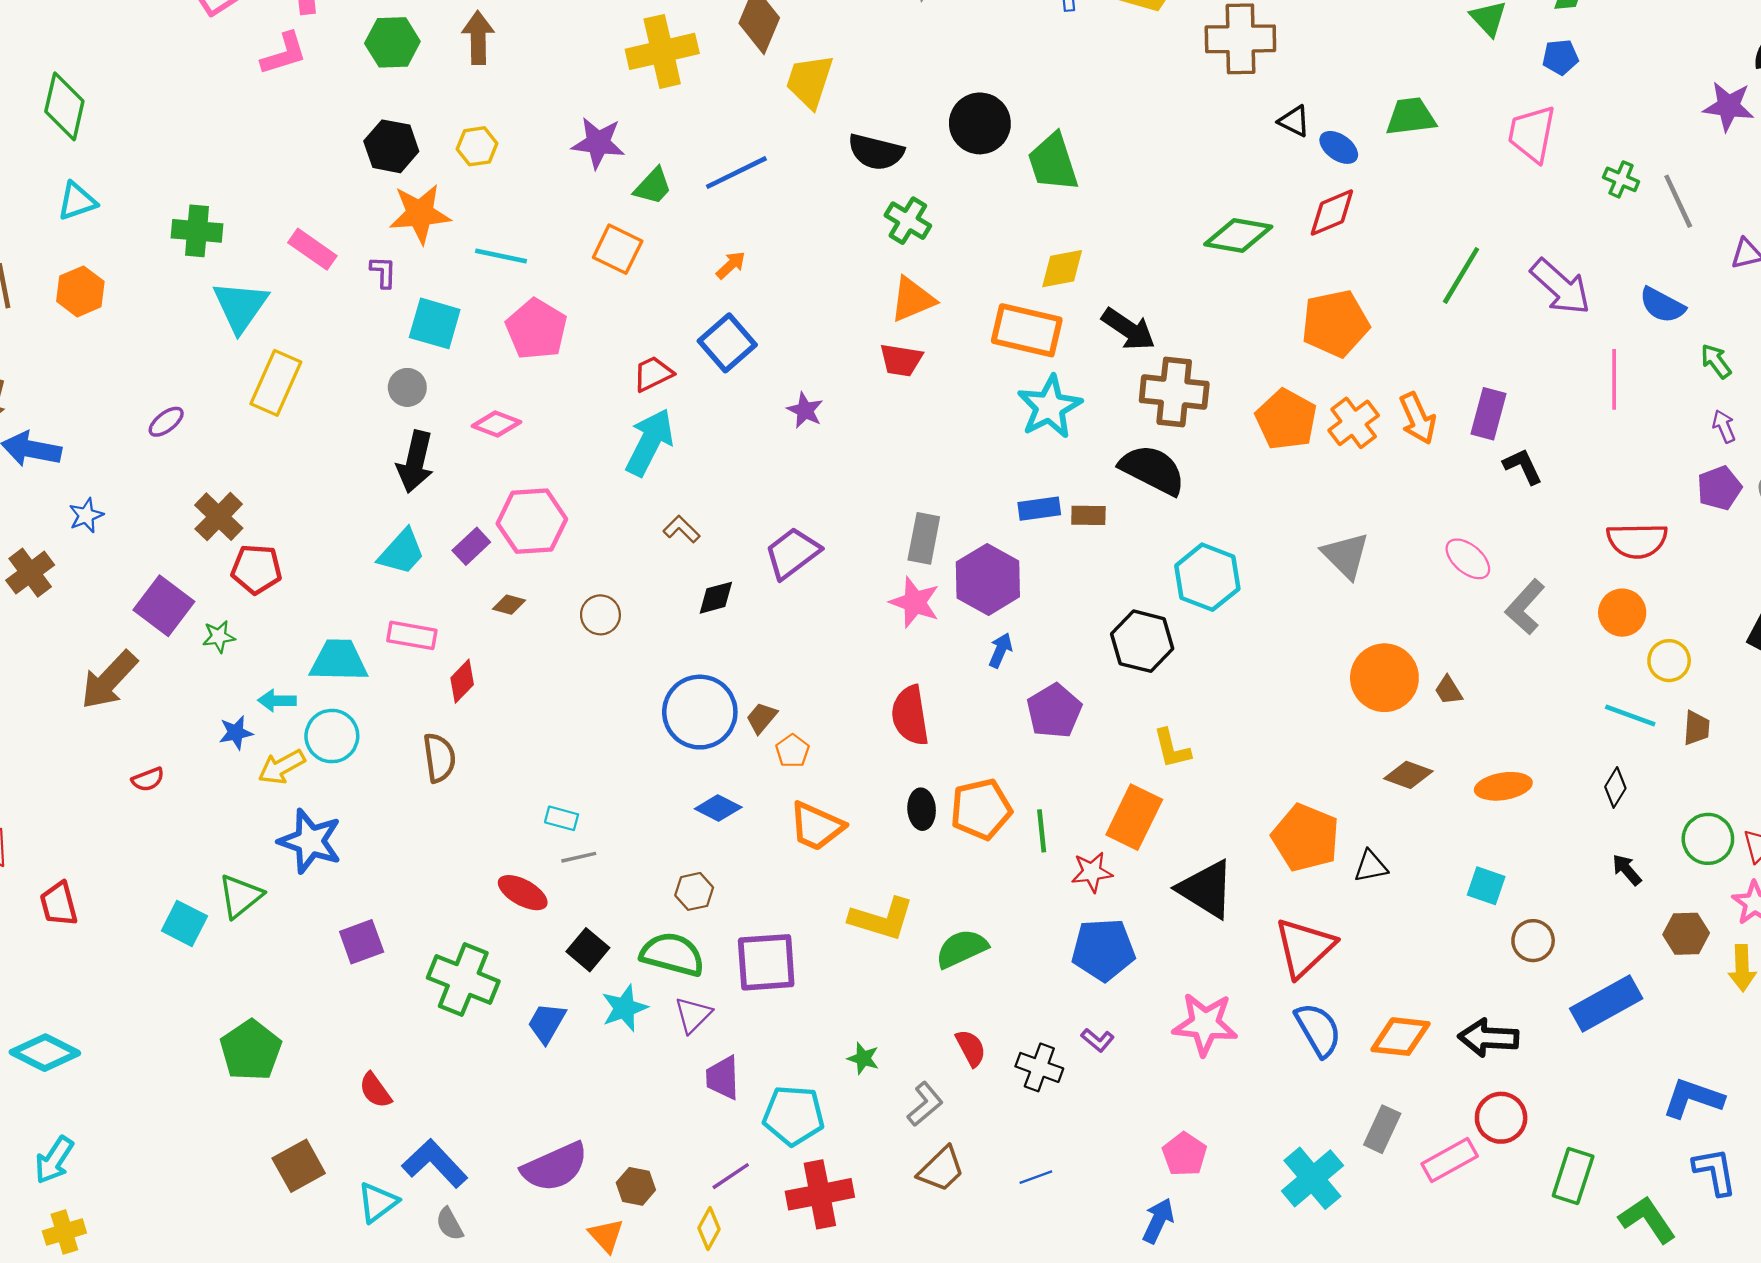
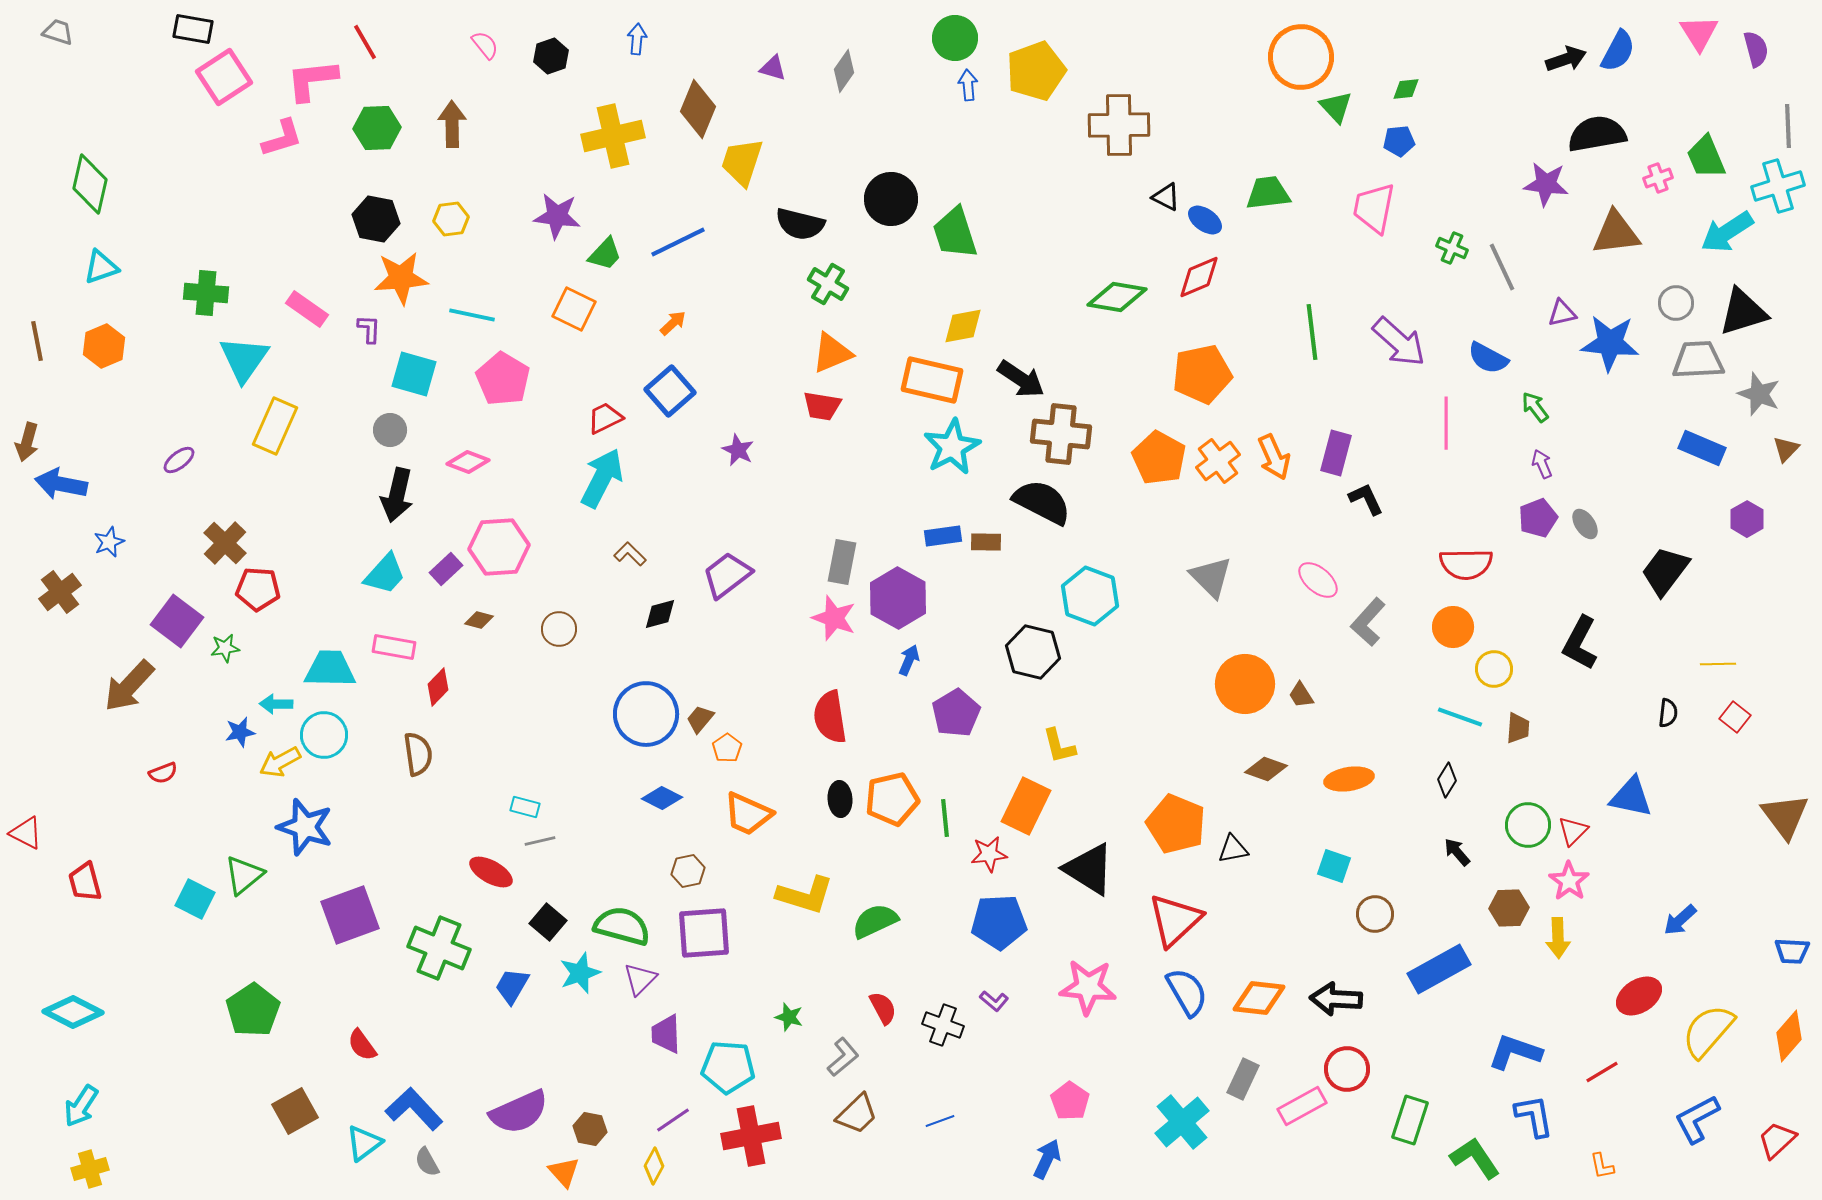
green line: (1461, 275) -> (1312, 332), turned -38
brown hexagon: (694, 891) -> (688, 871), moved
purple square: (362, 942) -> (350, 915), size x1.5

